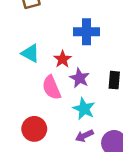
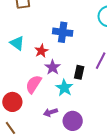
pink semicircle: (51, 88) -> (34, 84), moved, turned 48
cyan star: (84, 109) -> (64, 88), moved

